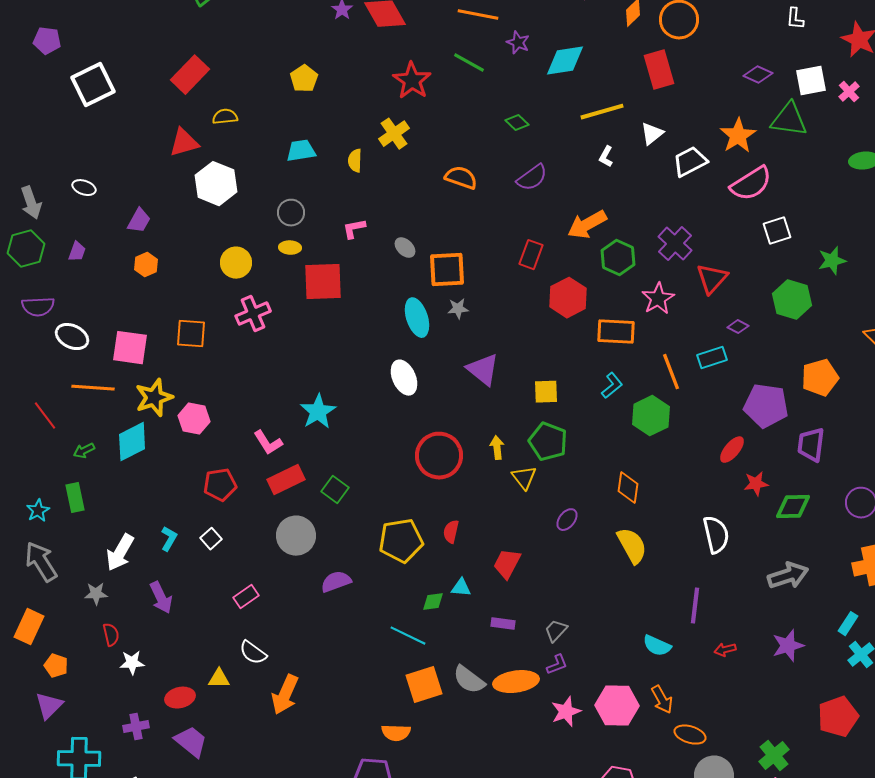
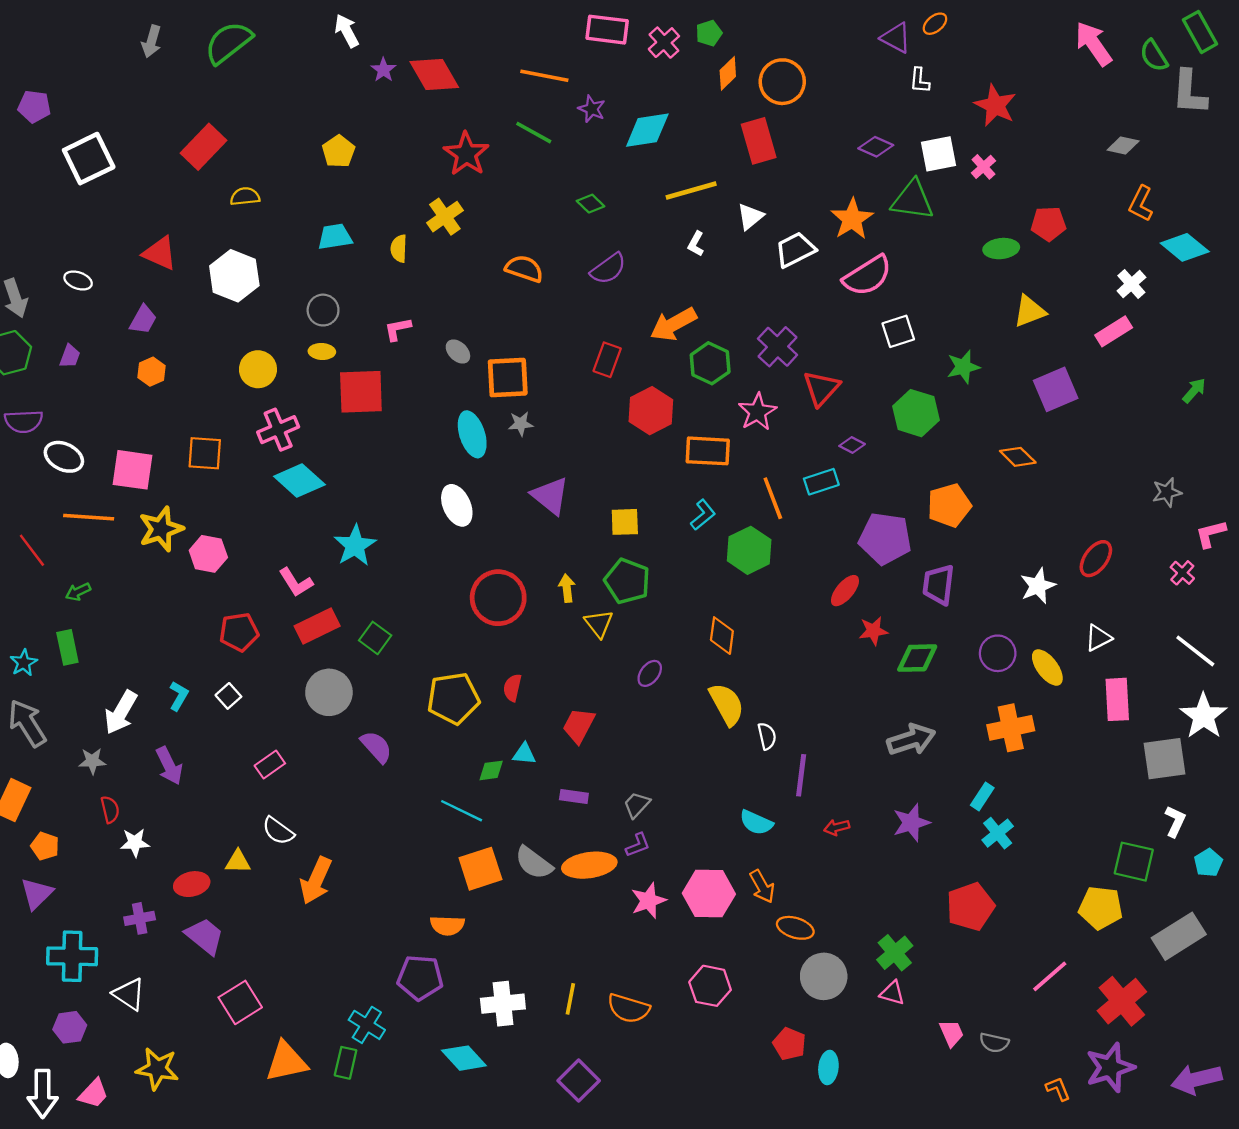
red triangle: (184, 143) -> (160, 253), moved, turned 40
cyan diamond: (132, 442) -> (299, 480), moved, turned 69
white semicircle: (716, 535) -> (767, 736), moved, size x0.6
purple semicircle: (336, 582) -> (376, 747), turned 68

